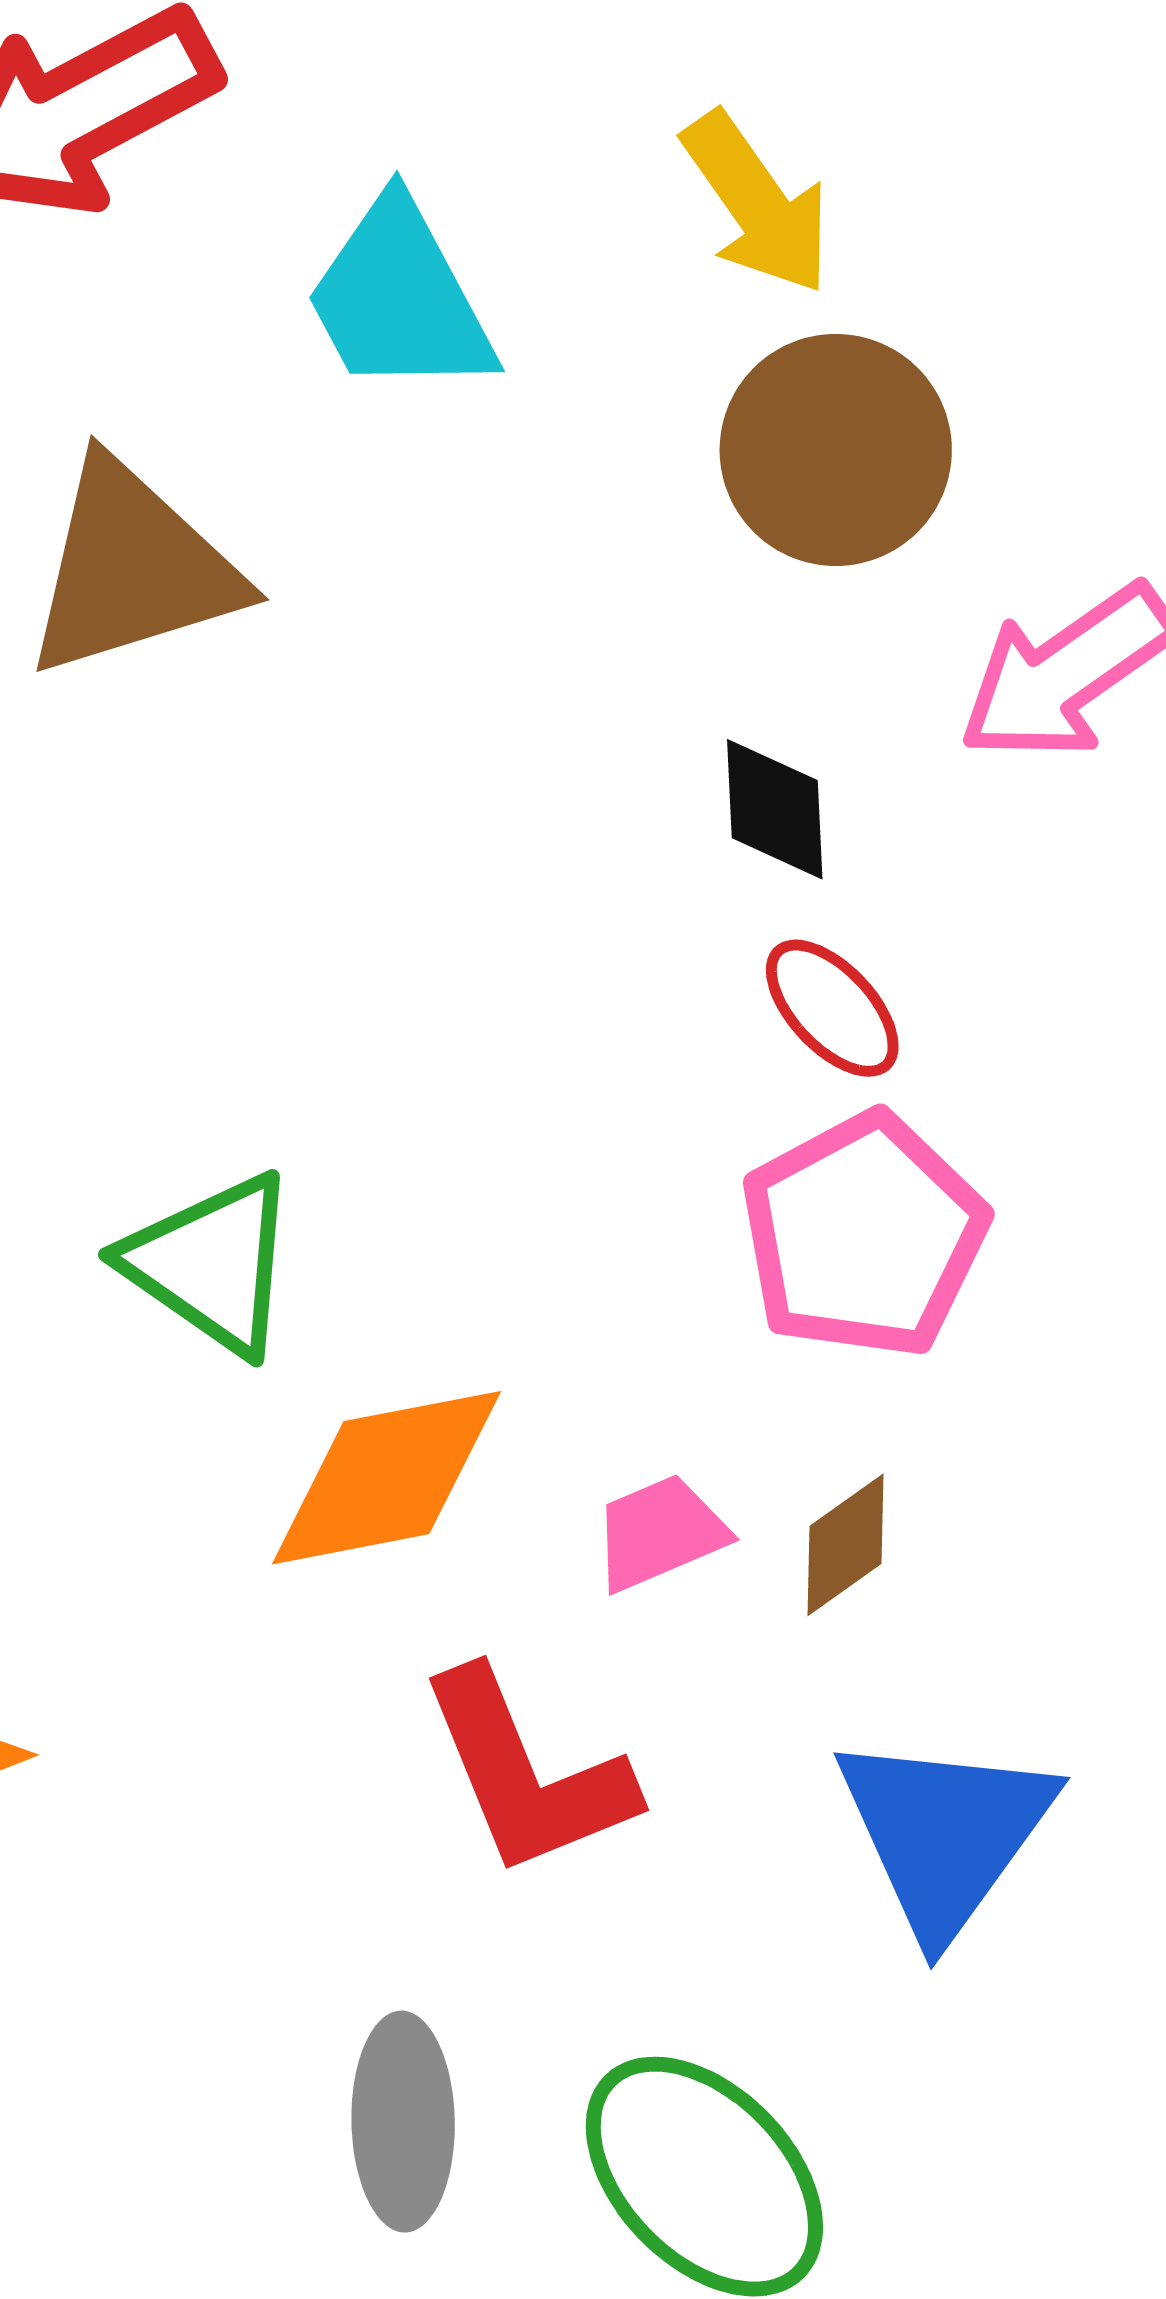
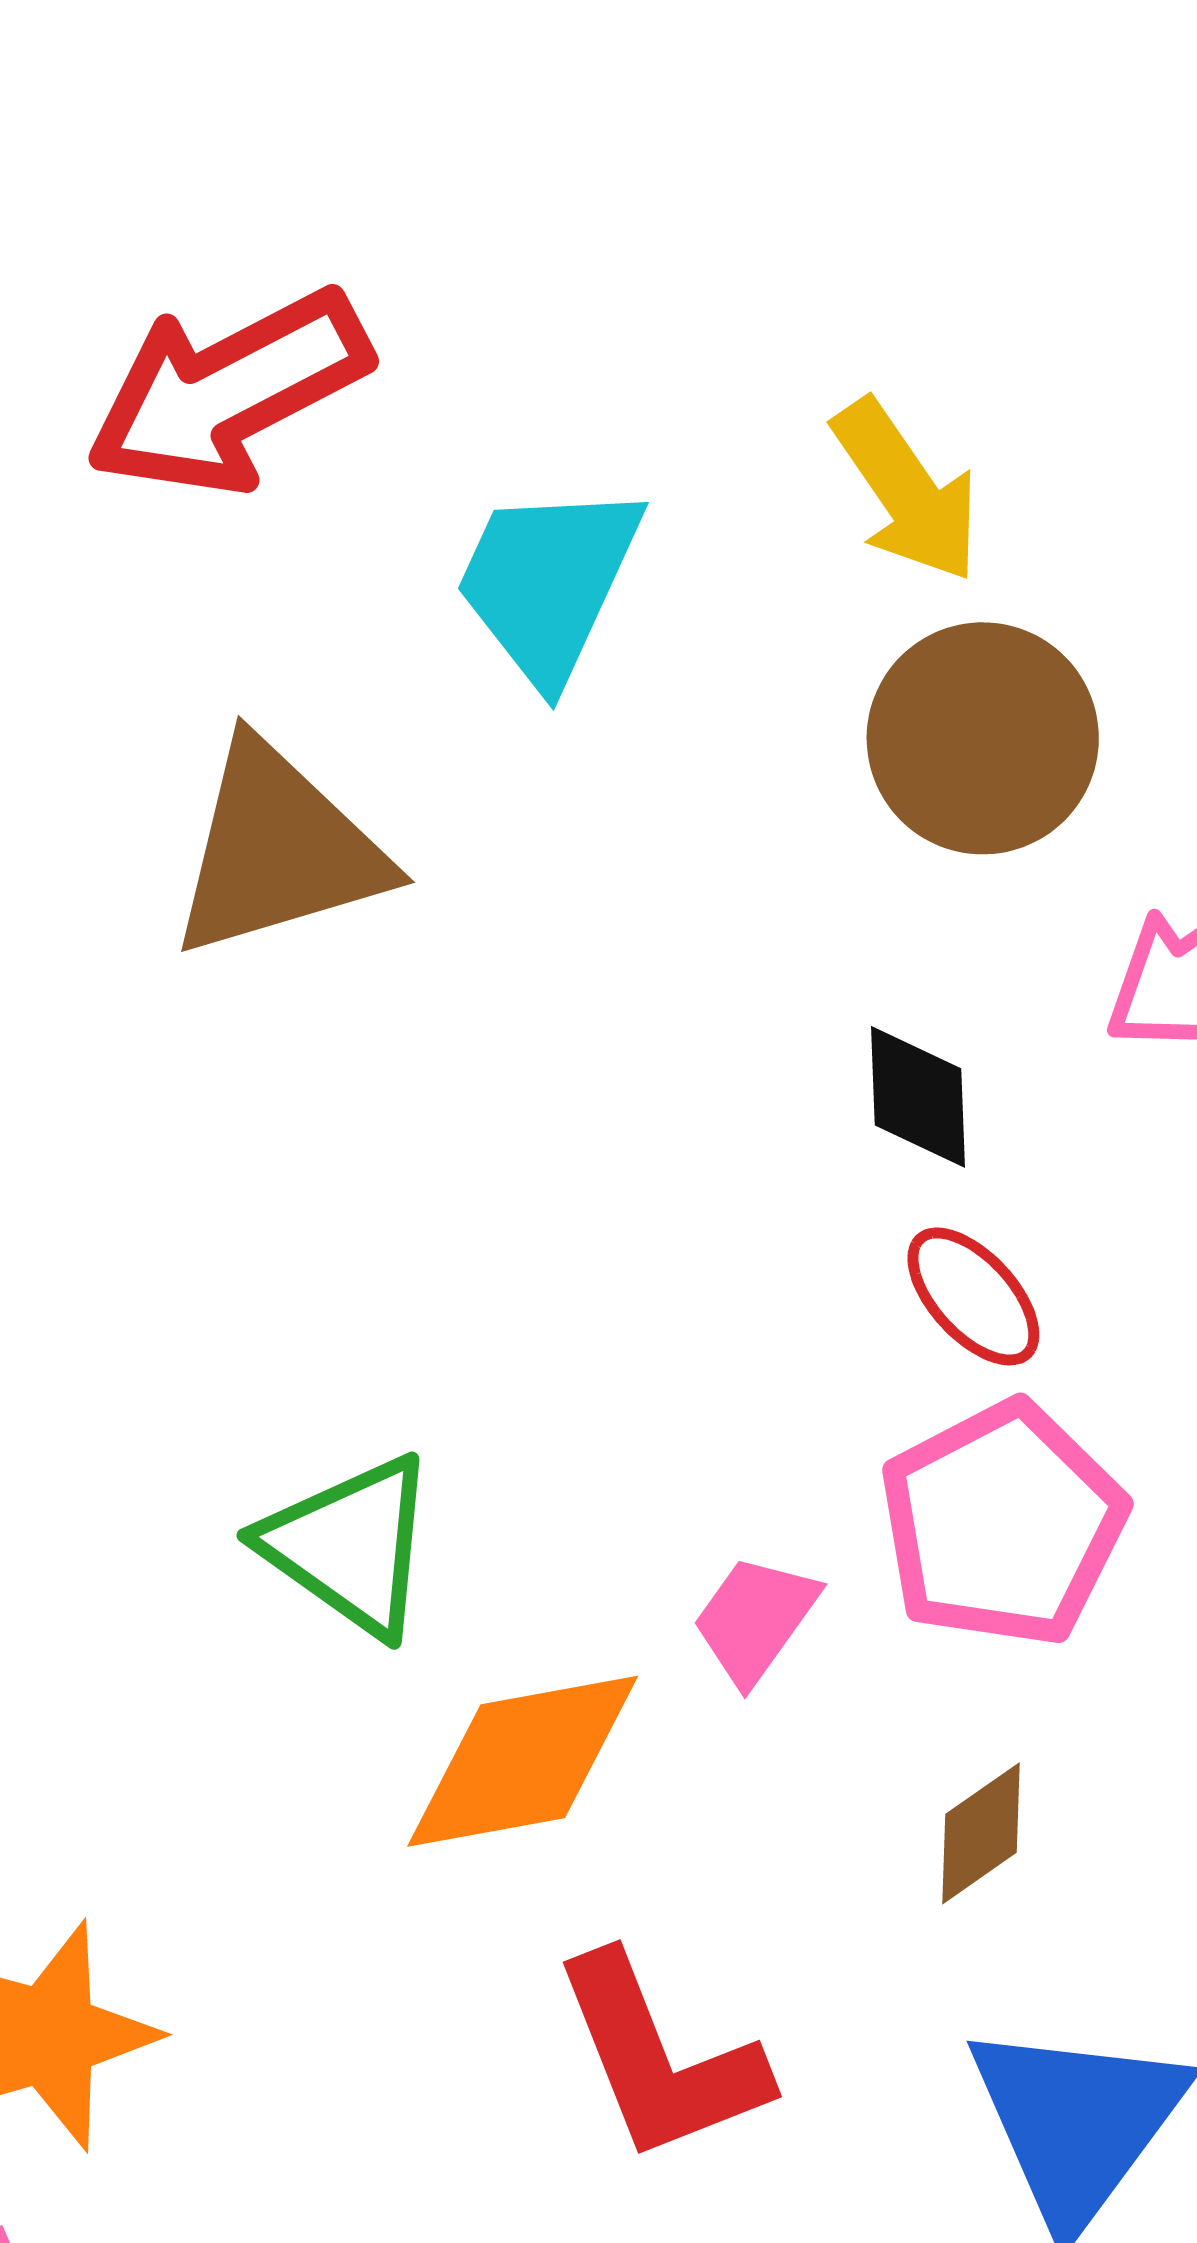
cyan trapezoid: (400, 298) -> (548, 582), turned 52
pink trapezoid: (660, 1533) -> (755, 1619), moved, turned -32

